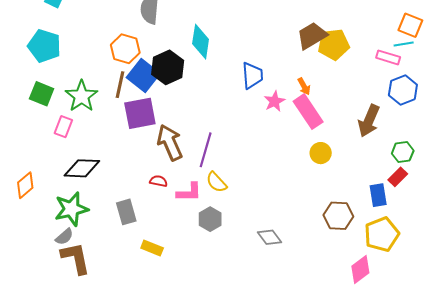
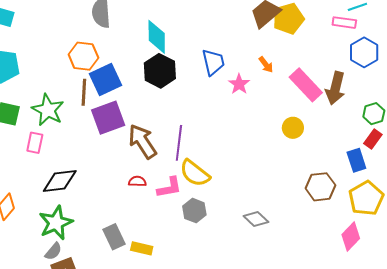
black hexagon: (168, 67) -> (160, 71), moved
blue square: (143, 75) -> (106, 80), turned 36
pink rectangle: (308, 112) -> (306, 85), moved
yellow semicircle: (216, 182) -> (195, 173), size x1.4
gray rectangle: (126, 212) -> (114, 237), moved

